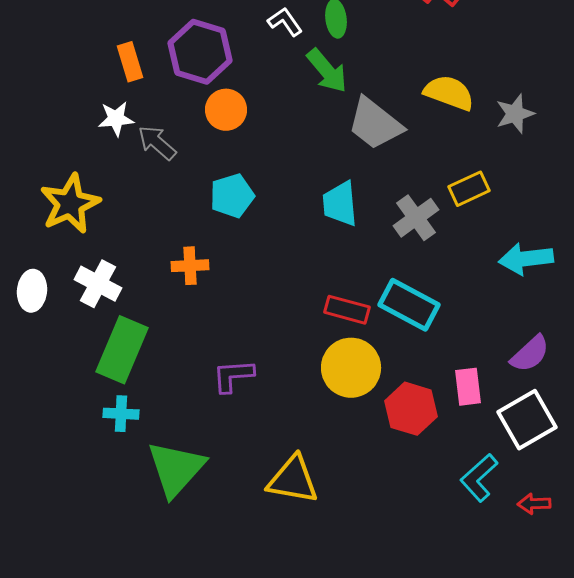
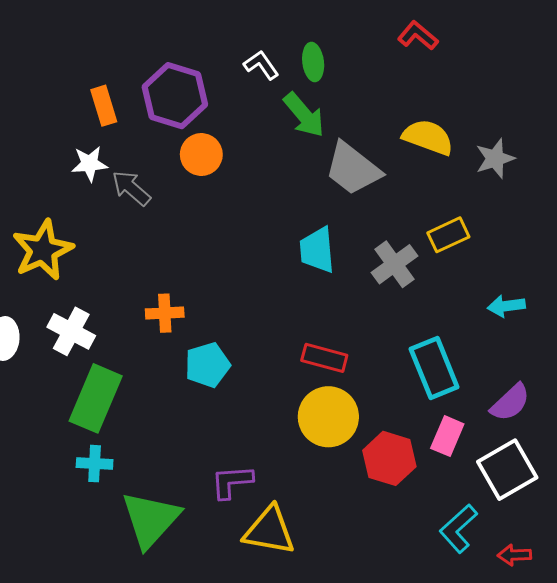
cyan pentagon: (232, 196) -> (207, 365), moved
cyan arrow: (526, 259) -> (506, 306), size x0.7
cyan rectangle: (409, 305) -> (434, 368), moved, turned 40
purple L-shape: (233, 376) -> (232, 482), moved
pink rectangle: (468, 387) -> (447, 436), turned 30

